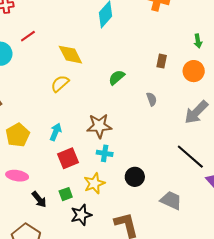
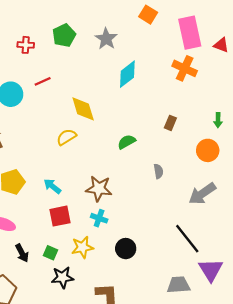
brown rectangle: (162, 61) -> (170, 123), moved
cyan arrow: (56, 132) -> (52, 186), turned -84
green square: (66, 194) -> (51, 253), turned 32
gray trapezoid: (171, 200) -> (179, 285), moved, turned -40

